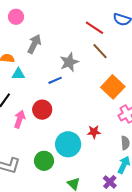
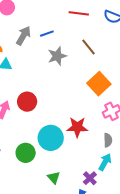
red line: (94, 28) -> (79, 13), moved, turned -30
blue line: (55, 80) -> (47, 34), moved
red star: (94, 132) -> (77, 127), size x1.5

